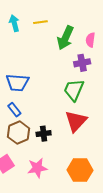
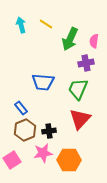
yellow line: (40, 22) -> (46, 24), turned 40
blue trapezoid: (18, 83) -> (43, 82), moved
pink star: (37, 168) -> (43, 153), moved
orange hexagon: (80, 170) -> (69, 160), moved

